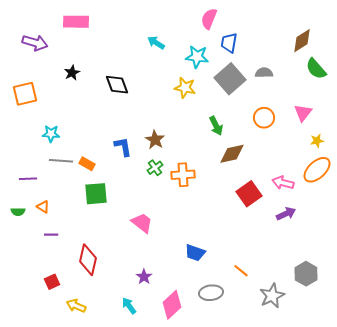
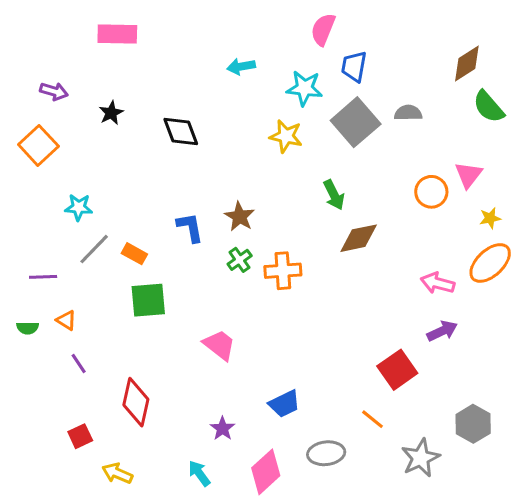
purple arrow: (35, 43) -> (54, 91), moved, size x0.7
cyan arrow: (156, 43) -> (241, 67), turned -42
orange square: (25, 94) -> (38, 145), turned -30
orange circle: (264, 118) -> (431, 192), moved
gray line: (61, 161) -> (94, 249), turned -50
red square: (249, 194) -> (397, 370), moved
purple line: (51, 235) -> (79, 364), turned 56
blue trapezoid: (195, 253) -> (284, 404), moved, turned -45

